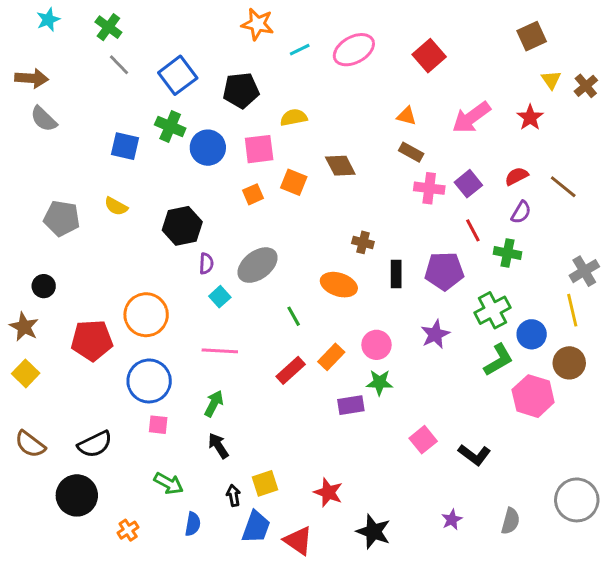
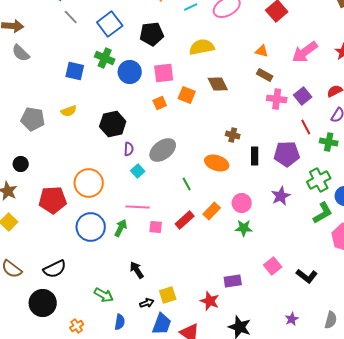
yellow semicircle: (294, 117) -> (202, 47), moved, size x1.4
yellow semicircle: (116, 206) -> (69, 111), turned -49
green arrow: (214, 404) -> (121, 228), moved
purple rectangle: (351, 405) -> (233, 281), moved
pink square: (158, 425) -> (156, 227), moved
black arrow: (233, 495) -> (147, 303), turned 80

